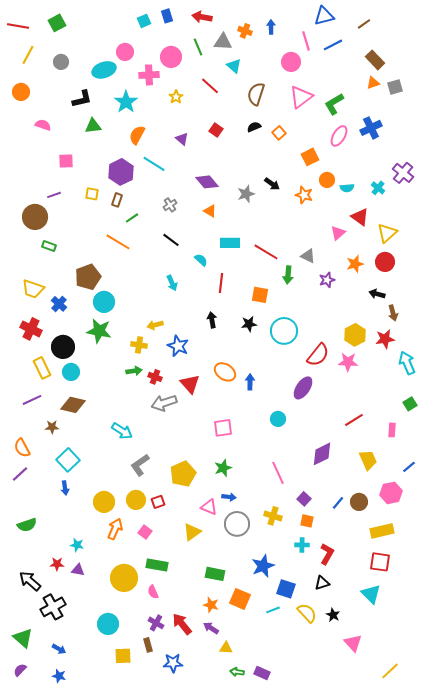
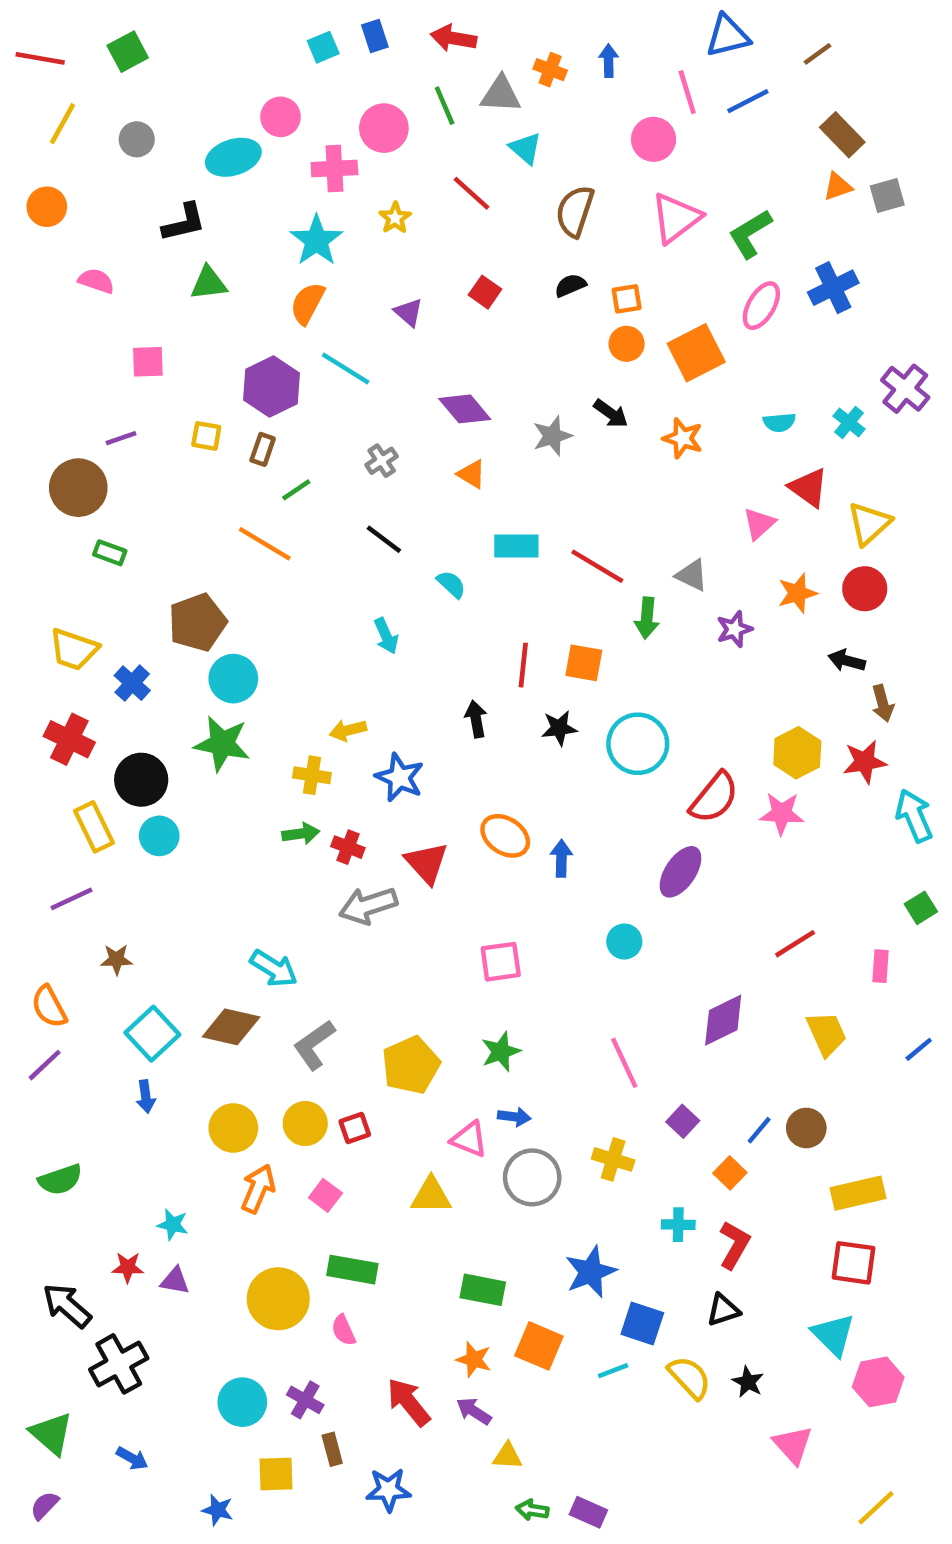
cyan star: (126, 102) -> (316, 240), moved
orange square: (279, 133) -> (627, 299), turned 32
orange square: (310, 157) -> (696, 353), size x1.4
orange circle: (327, 180) -> (627, 344), moved
red line: (221, 283) -> (523, 665), moved
brown diamond: (73, 405) -> (231, 1027), moved
pink hexagon: (391, 493) -> (878, 1382), moved
orange square: (307, 521) -> (730, 1173), moved, turned 32
yellow triangle: (192, 532) -> (431, 1195), turned 36
purple cross: (156, 623) -> (305, 1400), moved
blue star: (59, 676) -> (218, 1510), moved

